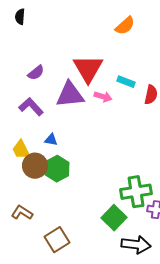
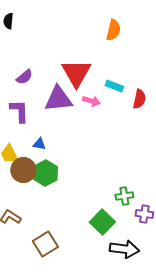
orange semicircle: (125, 26) -> (113, 30), turned -35
purple L-shape: (31, 107) -> (19, 111), turned 40
green cross: (136, 192) -> (124, 196), size x0.6

